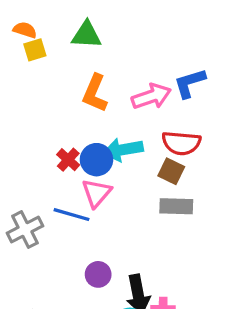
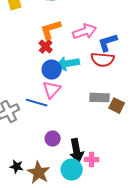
blue L-shape: (190, 83) -> (108, 43), moved
orange L-shape: (95, 93) -> (51, 30), turned 50
red cross: (68, 160) -> (46, 47), moved
brown square: (171, 171) -> (117, 106), moved

